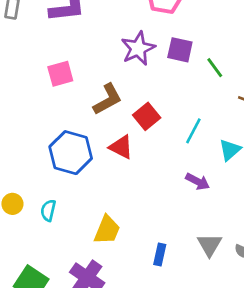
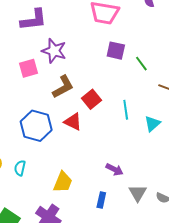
purple star: (138, 48) -> (54, 51), moved, turned -30
cyan line: (193, 131) -> (126, 110), turned -36
purple arrow: (198, 182) -> (114, 169), moved

